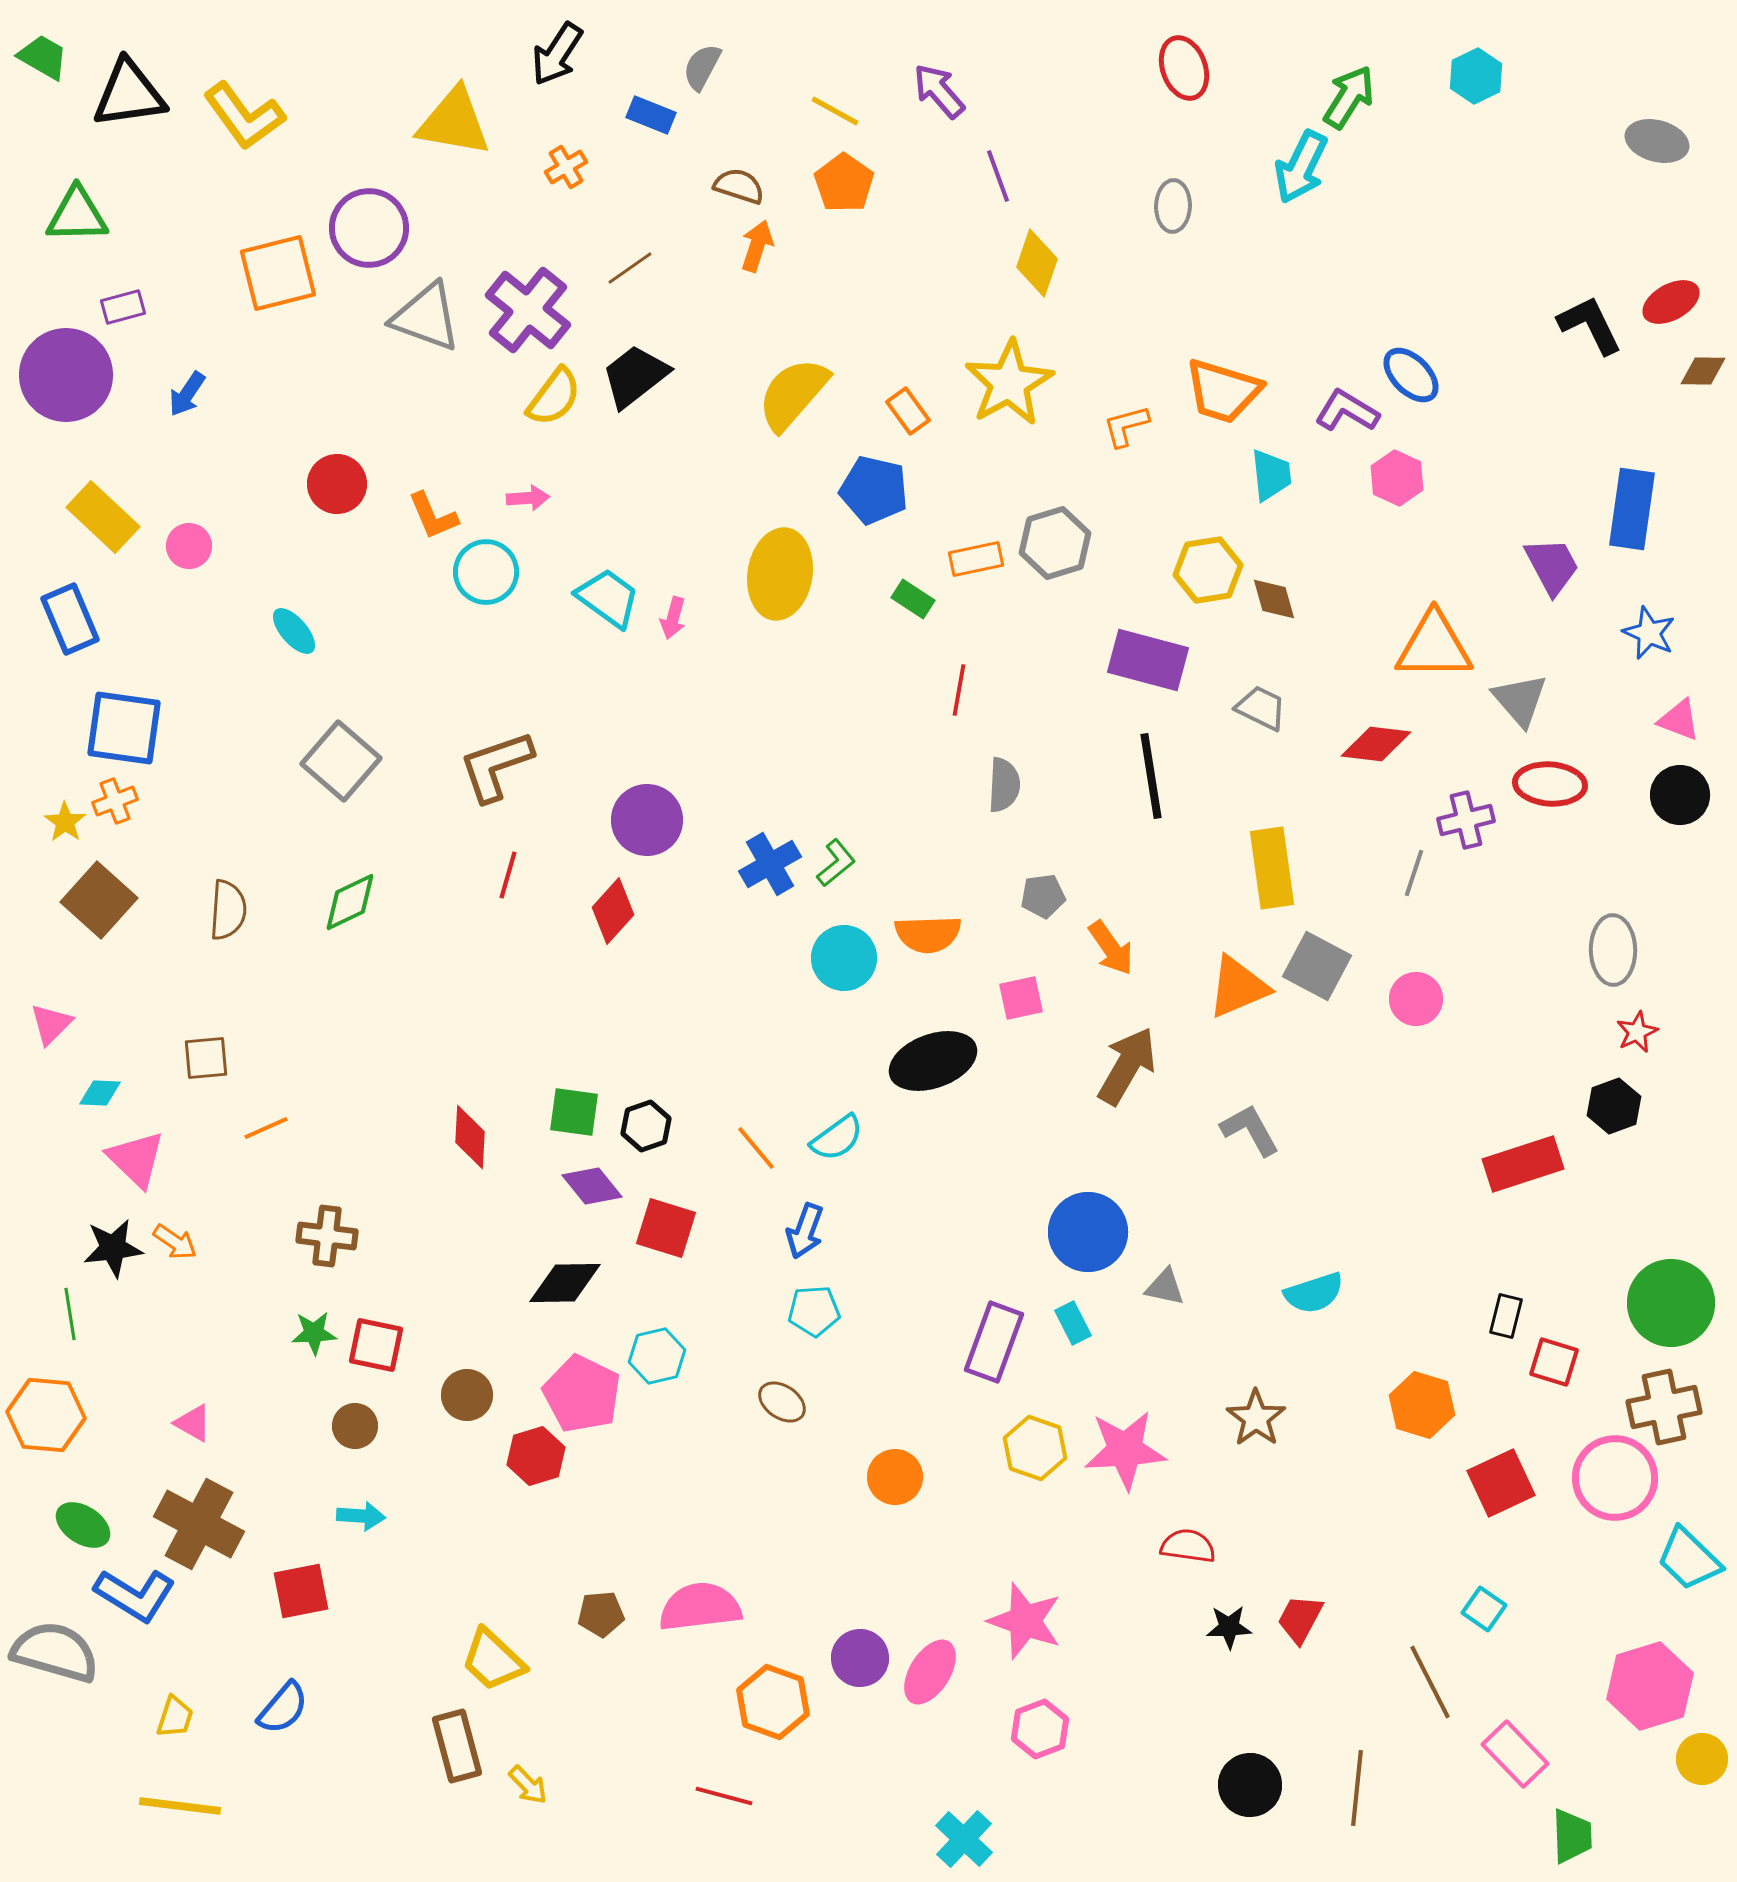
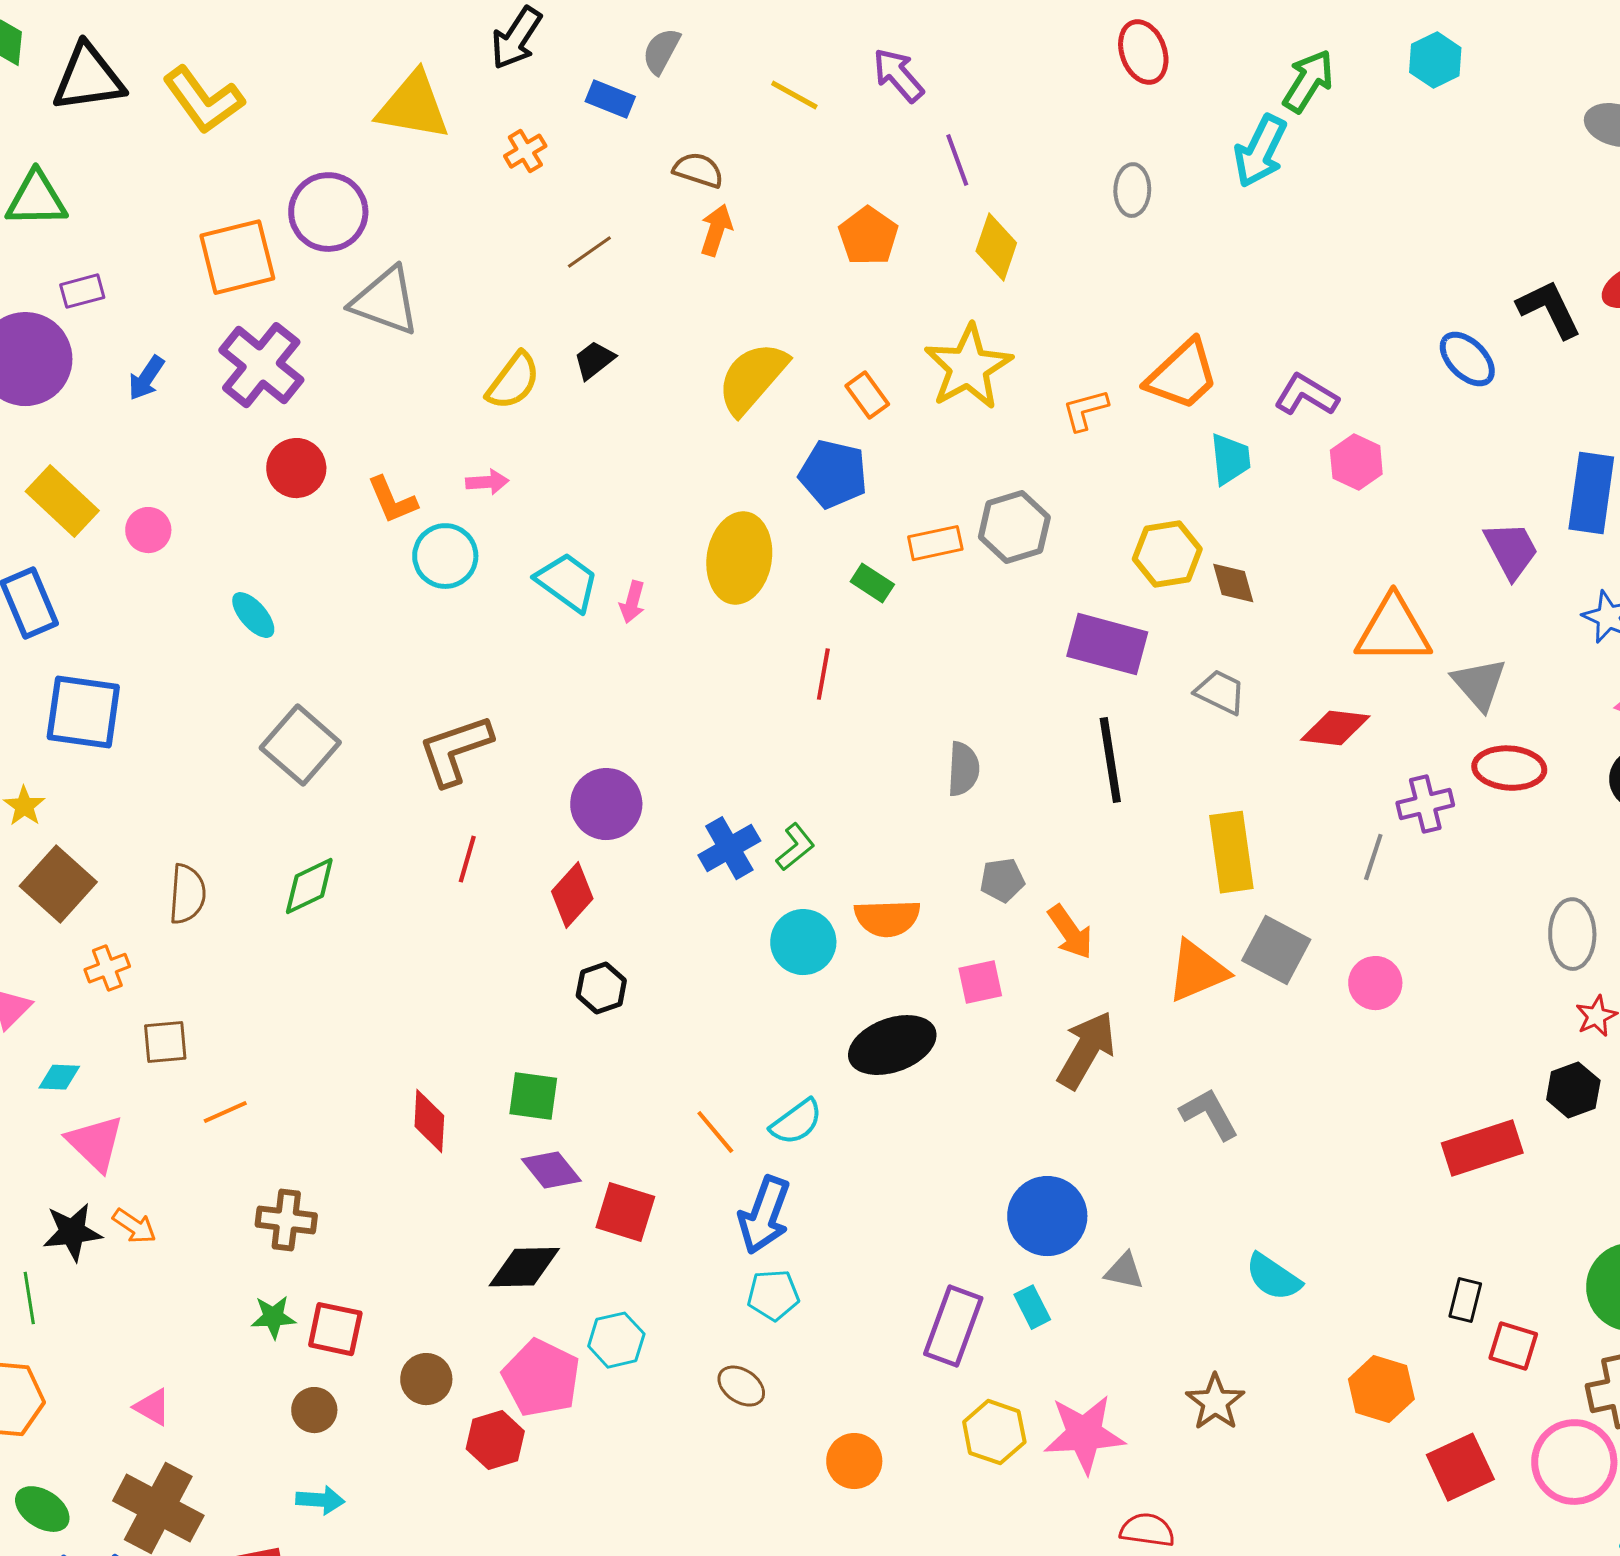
orange pentagon: (844, 183) -> (868, 236), moved
purple cross: (528, 310) -> (261, 365), moved
blue ellipse: (1411, 375) -> (1467, 359), moved
black trapezoid: (635, 376) -> (594, 360), size x0.6
orange trapezoid: (1223, 391) -> (1182, 375), turned -60
red line: (959, 690) -> (823, 674), moved
orange cross: (115, 801) -> (107, 968), moved
black hexagon: (646, 1126) -> (601, 988), moved
blue arrow: (805, 1231) -> (764, 1215), size x1.4
cyan semicircle: (1314, 1293) -> (1273, 1277), turned 52

